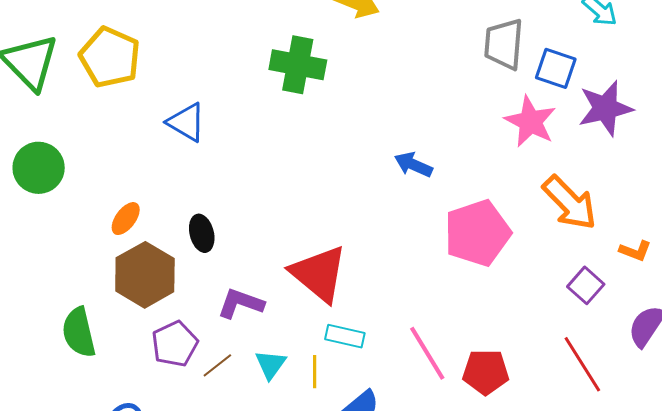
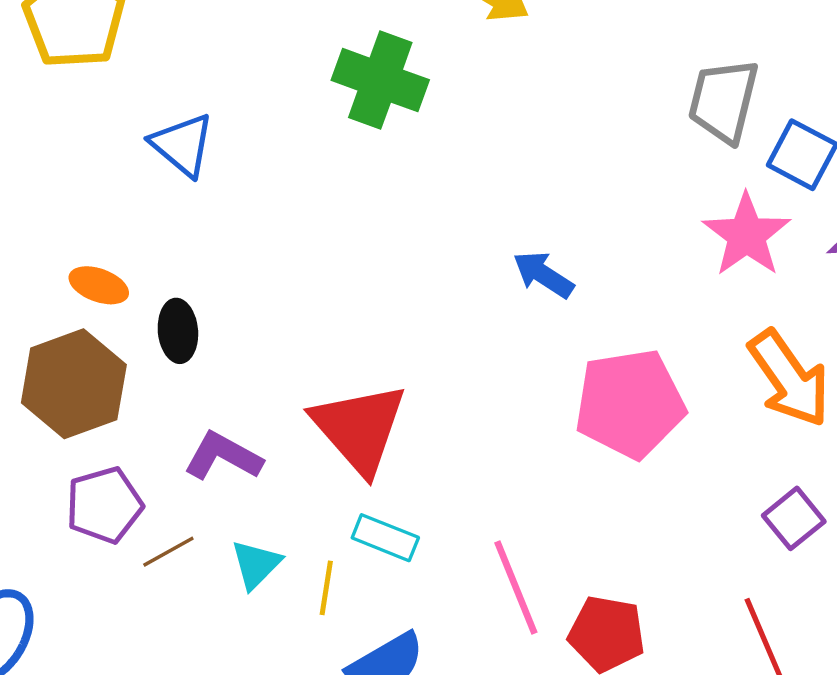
orange ellipse: (126, 219) -> (99, 285), moved, turned 64

